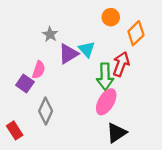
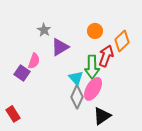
orange circle: (111, 17) -> (95, 31), moved
orange diamond: (136, 33) -> (122, 41), moved
cyan triangle: (87, 49) -> (76, 78), moved
gray diamond: (46, 111) -> (77, 97), moved

